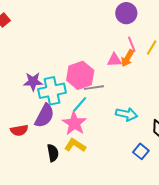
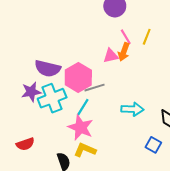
purple semicircle: (44, 116) -> (48, 68), moved, turned 85

